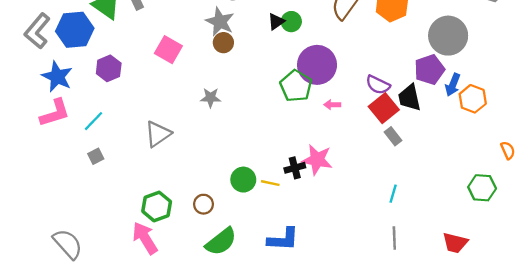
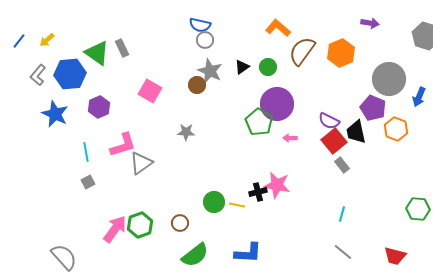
gray star: (220, 22) -> (210, 71), moved
green circle: (291, 22) -> (268, 67), moved
gray L-shape: (37, 31) -> (38, 75), size x0.7
purple pentagon: (429, 70) -> (373, 108), turned -30
blue arrow: (453, 85) -> (419, 97), moved
orange hexagon: (473, 99) -> (396, 129), moved
pink L-shape: (55, 113) -> (123, 145), moved
cyan line: (93, 121) -> (86, 152), turned -54
pink arrow: (145, 238) -> (115, 229), moved, turned 68
gray line: (394, 238) -> (343, 252), turned -48

